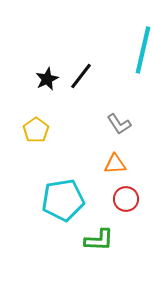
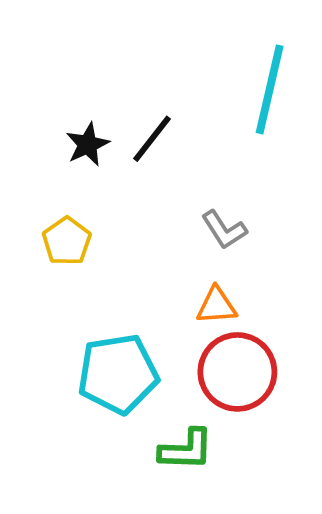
red circle: (126, 199) -> (237, 372), size x1.6

